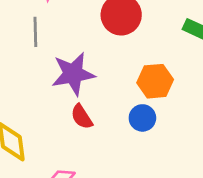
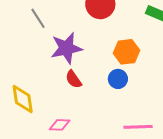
gray line: (35, 32) -> (38, 18), turned -30

